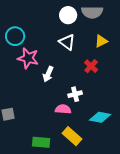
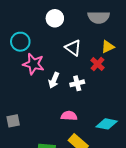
white circle: (68, 15) -> (55, 18), moved
red cross: (91, 66) -> (97, 64), moved
white cross: (75, 94) -> (77, 83), moved

